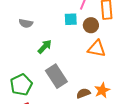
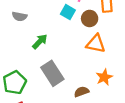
cyan square: (71, 19) -> (68, 12), turned 32
orange star: (102, 90) -> (104, 77), moved

